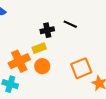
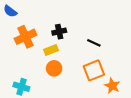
black line: (70, 24) -> (94, 43), moved
orange cross: (19, 61) -> (26, 37), moved

